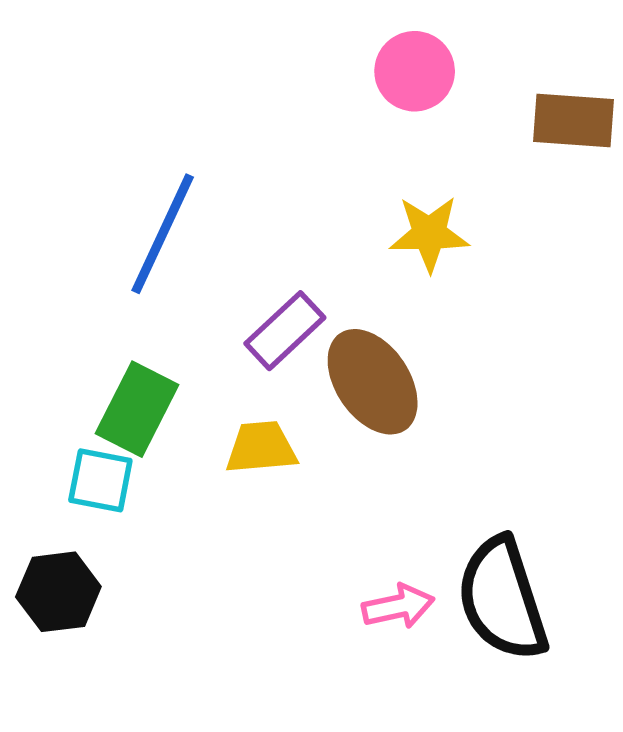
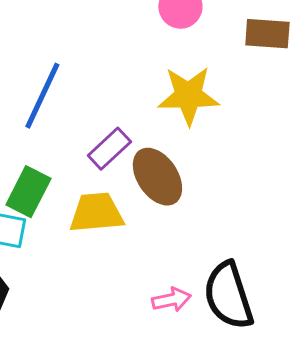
yellow star: (429, 234) -> (188, 96), size x1.4
yellow trapezoid: (261, 447) -> (96, 213), size x1.4

